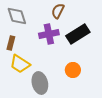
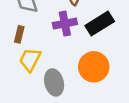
yellow trapezoid: (20, 64) -> (30, 60), turned 85
orange circle: (73, 70) -> (94, 67), size x1.6

